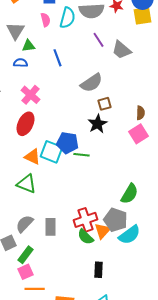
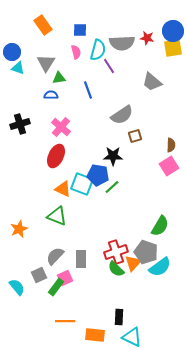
purple line: (98, 40) -> (109, 66), moved
black star: (98, 124) -> (113, 156), moved, turned 30
green line: (82, 155) -> (112, 187), turned -49
black rectangle: (98, 270) -> (119, 317), moved
pink square: (26, 272) -> (65, 278), moved

